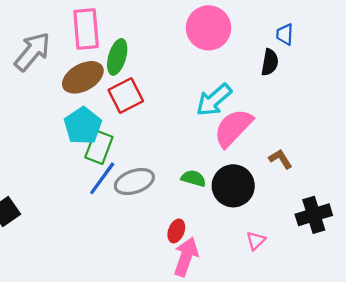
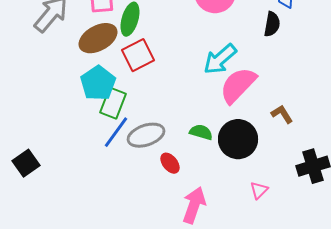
red ellipse: (176, 231) -> (170, 163), moved, turned -60

